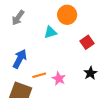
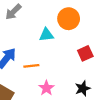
orange line: (39, 75) -> (31, 66), moved

